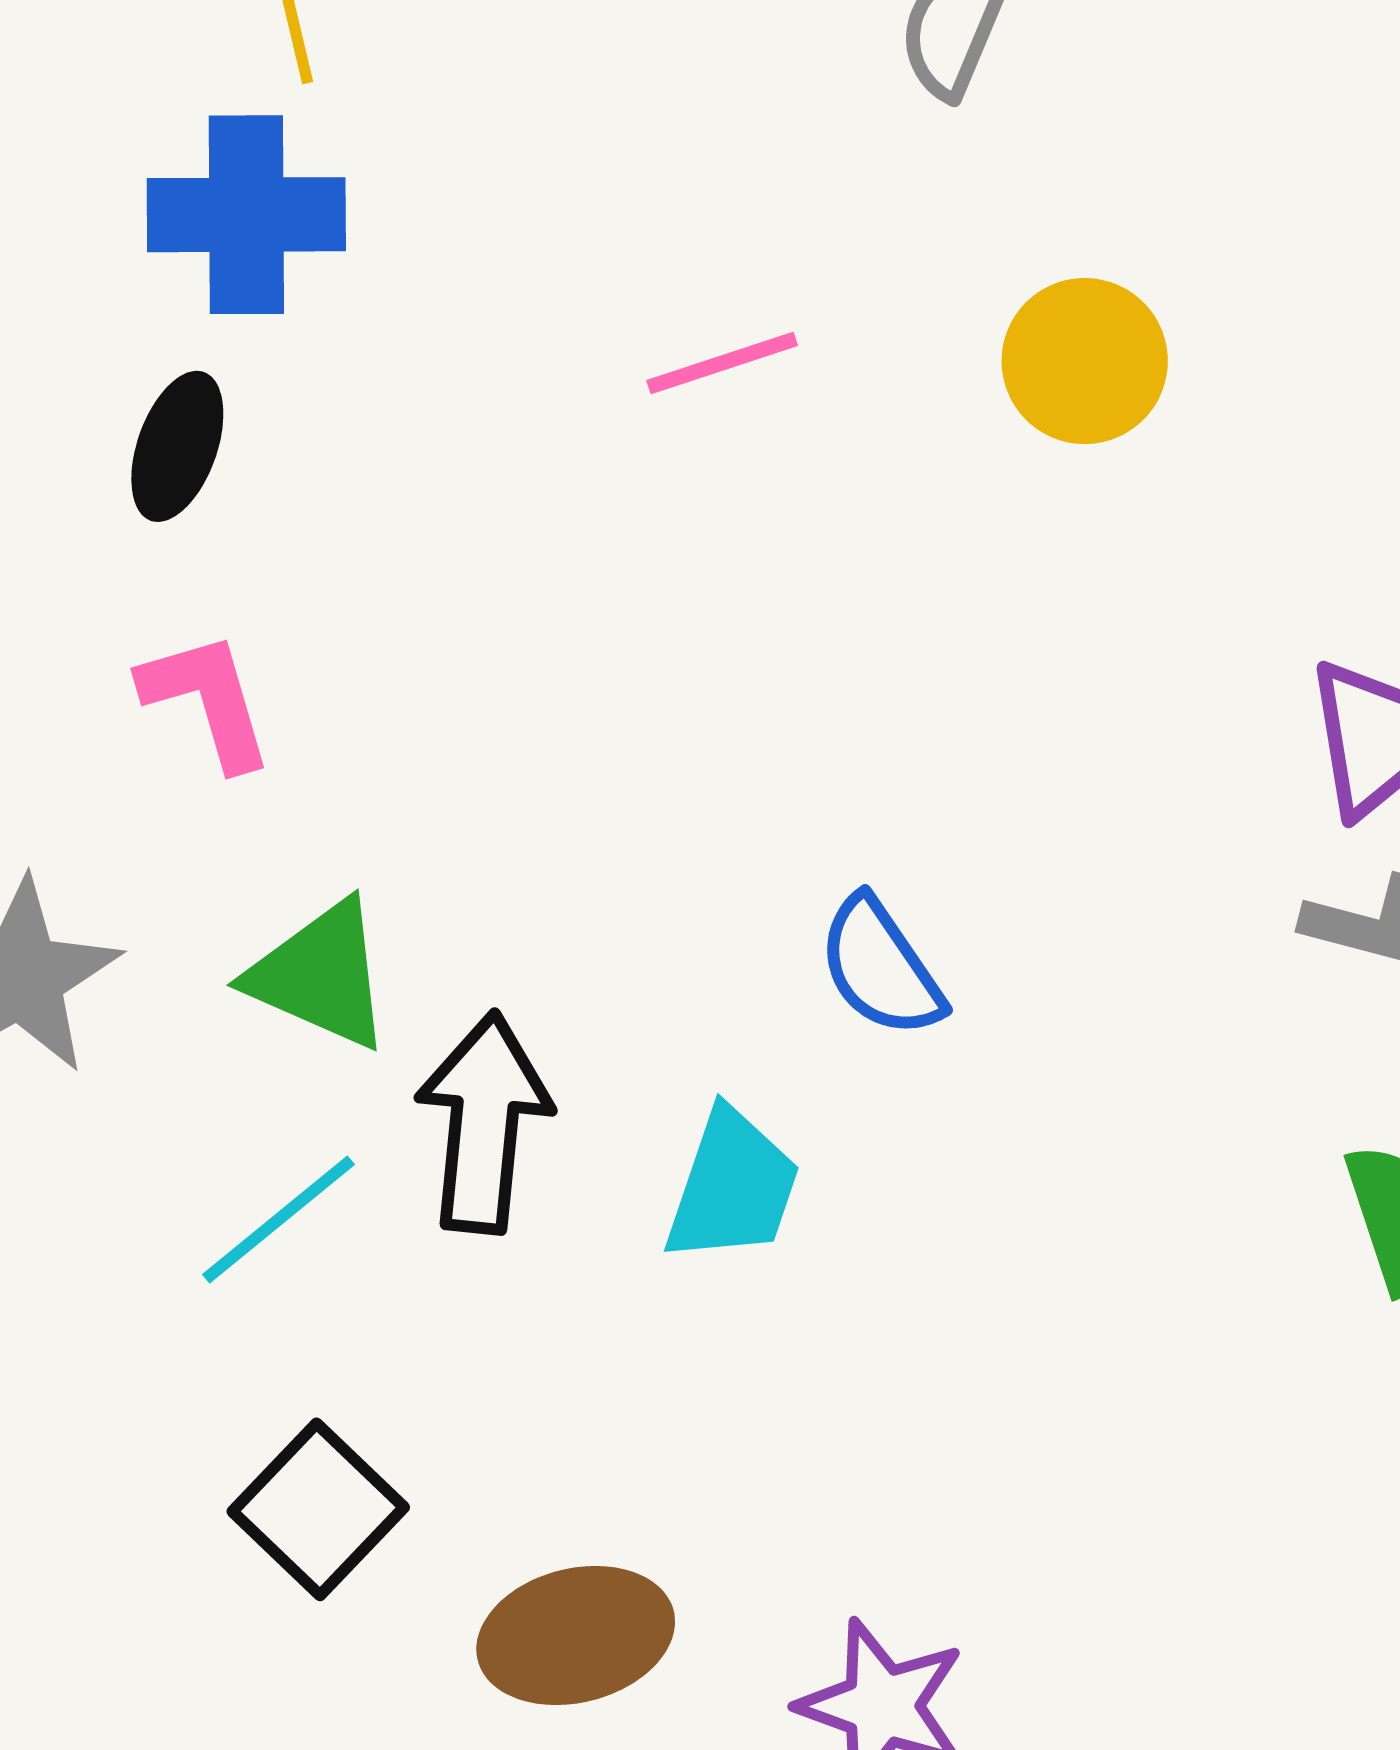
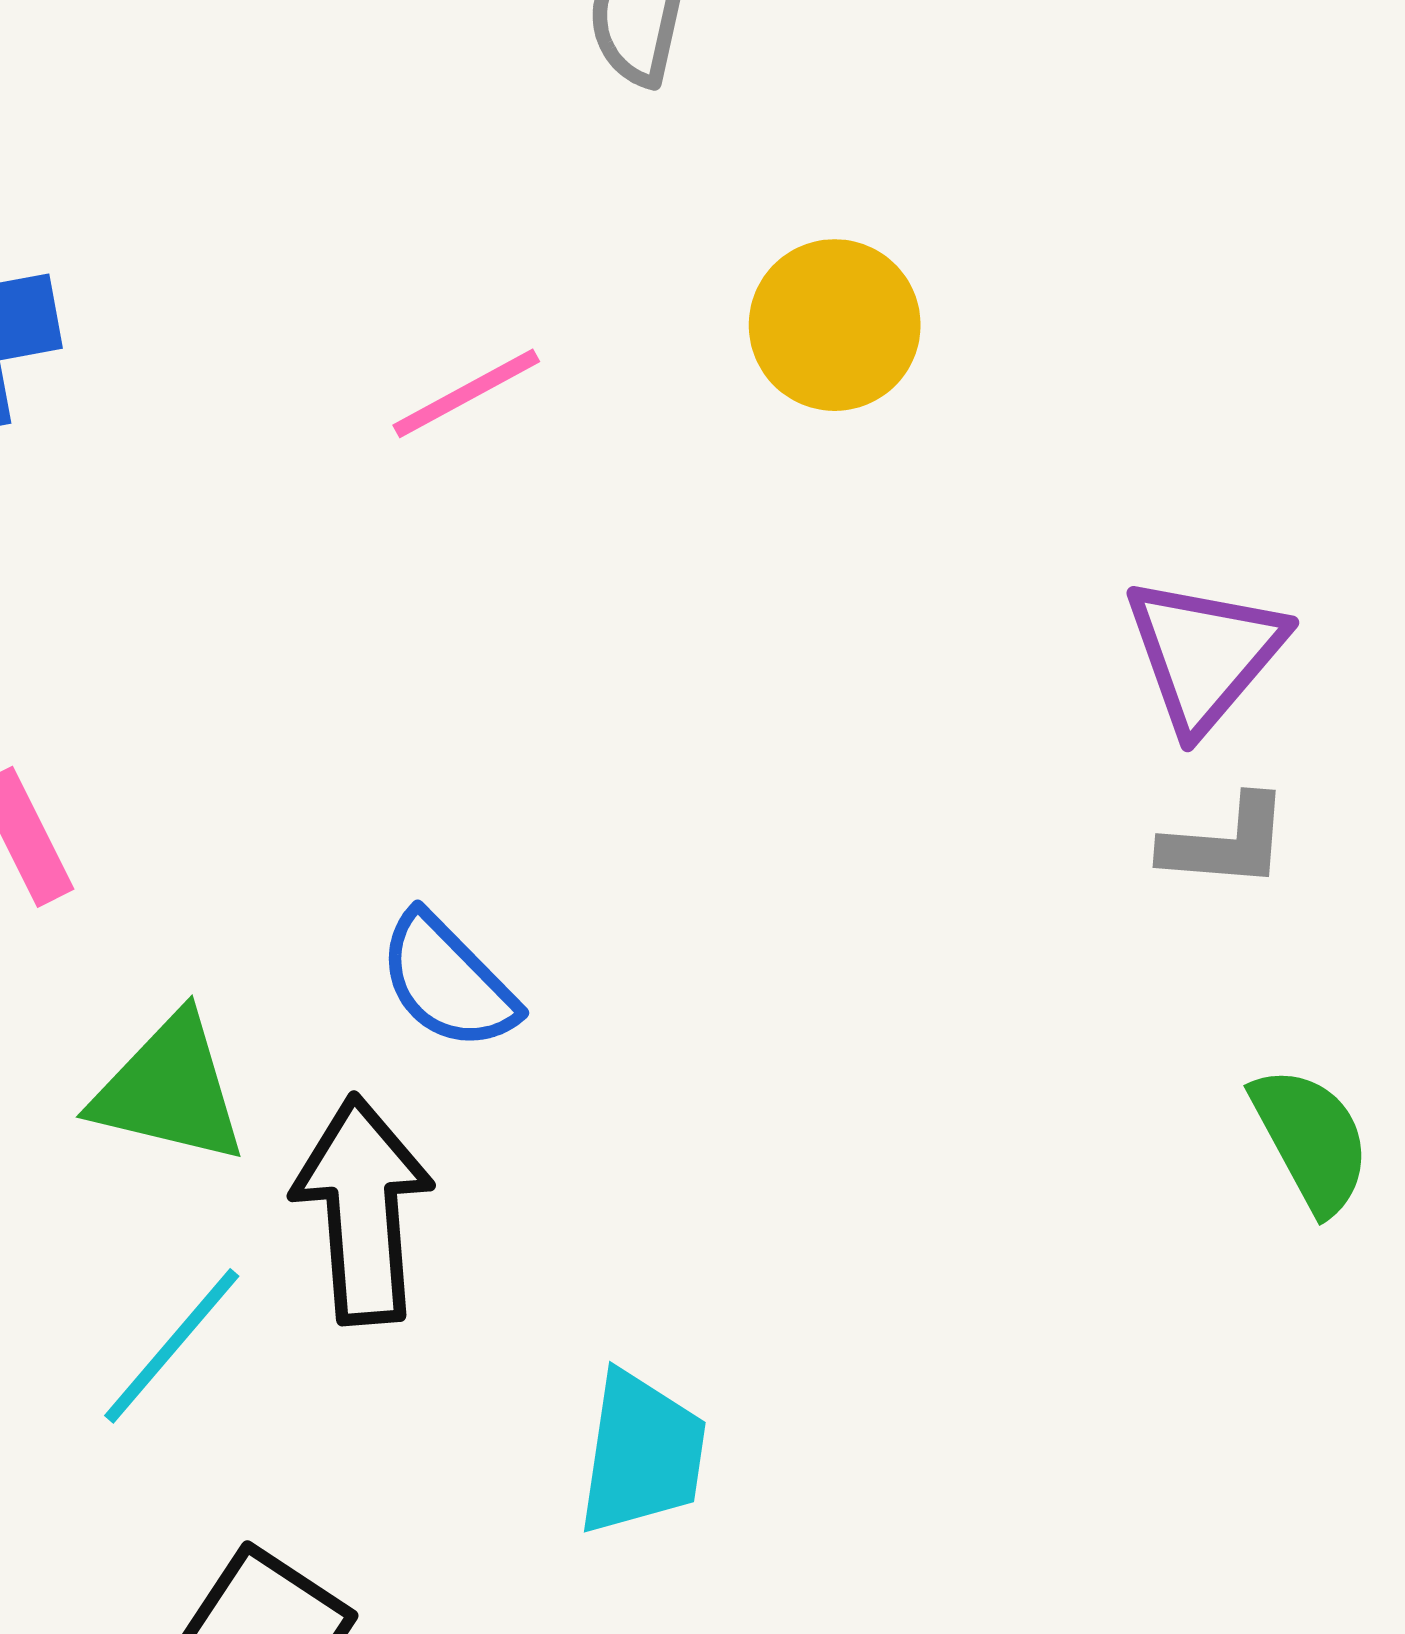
blue semicircle: (881, 967) -> (448, 982), moved
cyan trapezoid: (733, 1187) -> (642, 1453), moved

